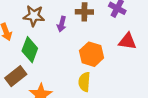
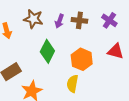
purple arrow: (62, 24) -> (59, 21), moved
green diamond: (30, 50) -> (47, 51), moved

